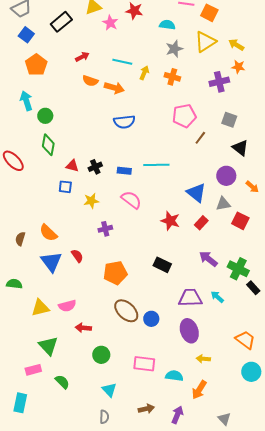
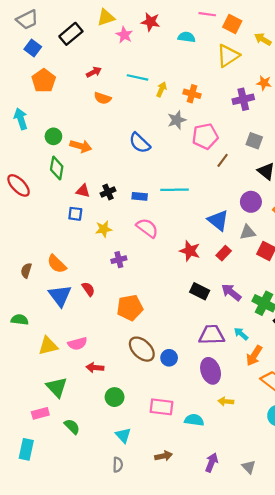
yellow arrow: (236, 45) -> (263, 39), moved
gray star: (174, 49) -> (177, 120), moved
orange arrow: (114, 88) -> (81, 146), moved
cyan arrow: (26, 101) -> (21, 119), moved
blue semicircle: (124, 122) -> (140, 143), turned 50
black rectangle: (162, 265) -> (200, 291), moved
orange arrow: (199, 390) -> (254, 356), moved
purple arrow: (177, 415) -> (212, 462), moved

